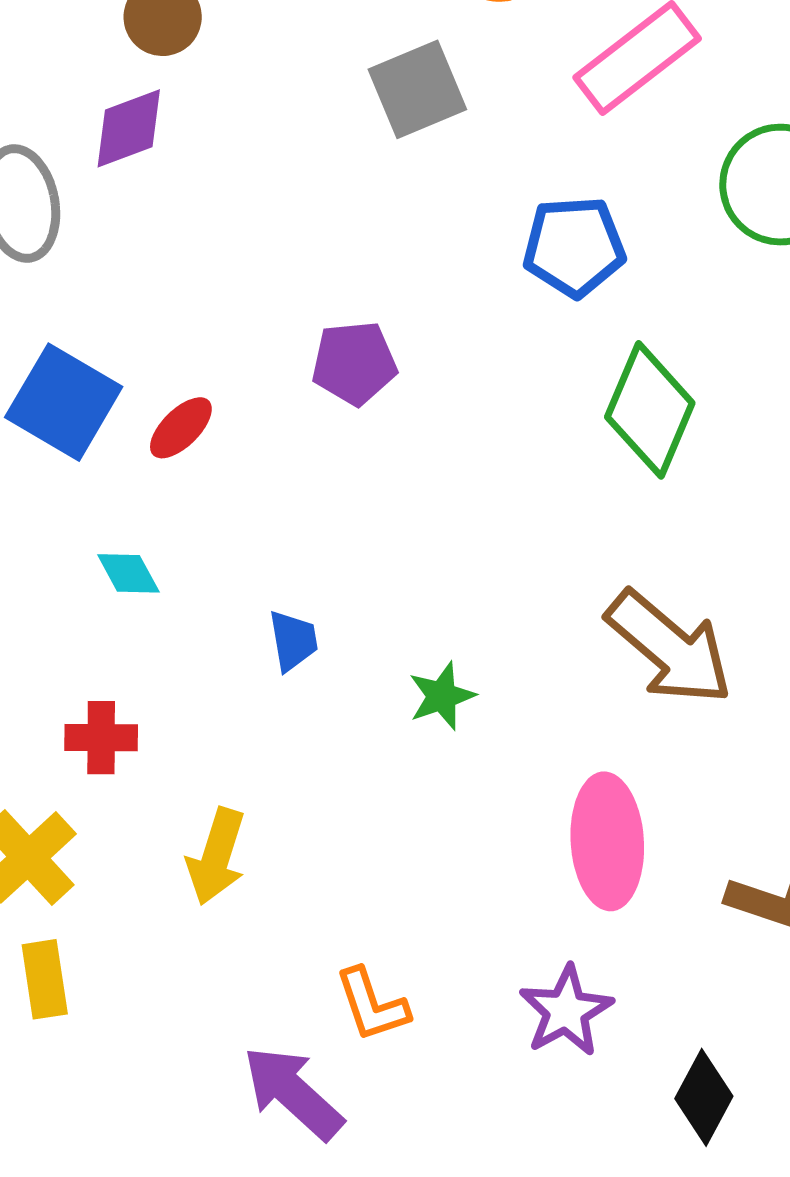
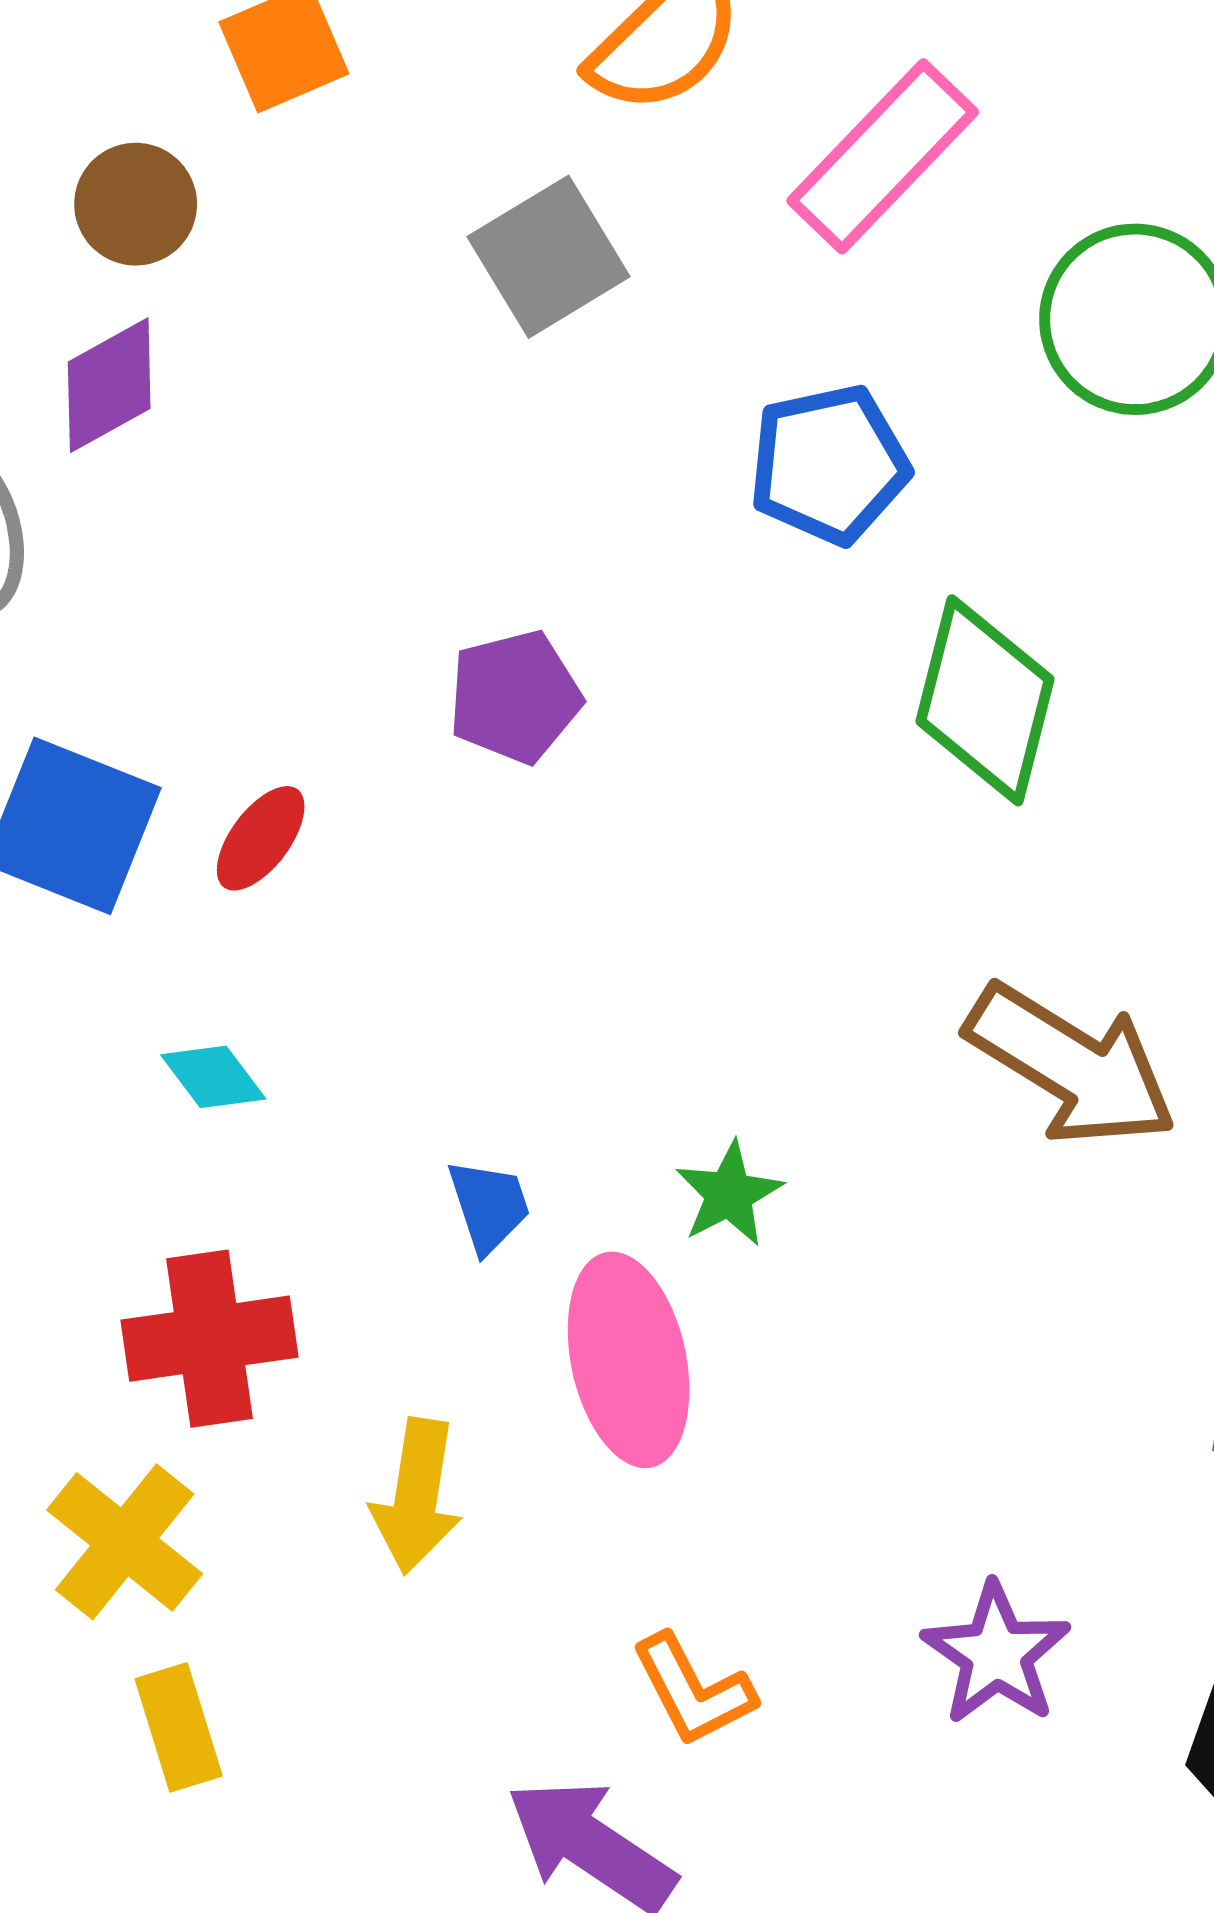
blue trapezoid: (293, 641) -> (489, 1206), moved
red cross: (101, 738) -> (210, 1339), size x1.5
pink ellipse: (607, 841) -> (629, 1360), moved

